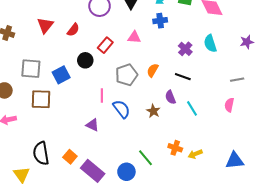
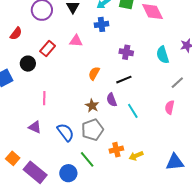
cyan semicircle: (210, 43) -> (163, 55), moved
purple cross: (185, 49) -> (126, 52), turned -32
gray pentagon: (126, 75) -> (92, 130), moved
black line: (183, 77) -> (124, 80), turned -42
gray line: (237, 80) -> (177, 83), turned -32
blue semicircle: (122, 109) -> (65, 132), moved
brown star: (153, 111) -> (92, 106), moved
orange cross: (175, 148) -> (116, 150), turned -32

